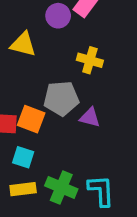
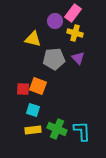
yellow cross: (90, 60) -> (75, 33), moved
gray pentagon: (61, 98) -> (54, 59), moved
purple triangle: (90, 117) -> (78, 58), moved, turned 32

